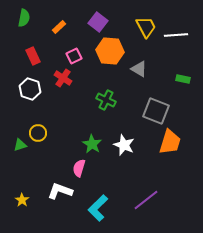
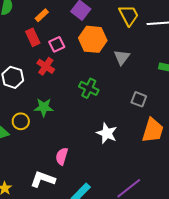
red rectangle: (33, 56) -> (33, 37), moved
gray triangle: (139, 69) -> (122, 57), turned 36
gray square: (156, 111) -> (139, 99), size x0.6
green star: (92, 144) -> (44, 107), moved, turned -30

